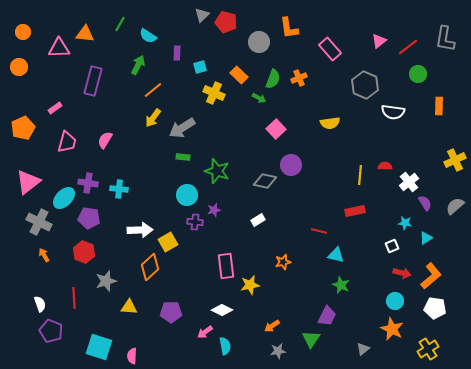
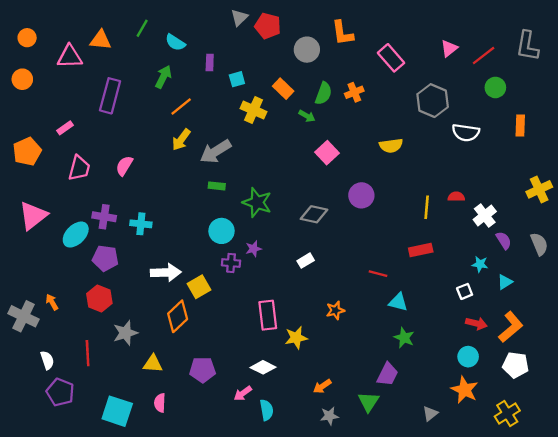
purple circle: (291, 165) -> (361, 195), moved
gray semicircle: (455, 206) -> (539, 244), turned 108
gray cross: (39, 222) -> (24, 316), moved
pink semicircle: (132, 356) -> (160, 403), moved

